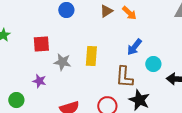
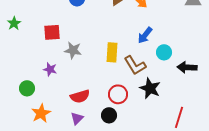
yellow rectangle: (91, 56) -> (112, 52), moved
brown L-shape: (124, 77) -> (135, 65), turned -35

